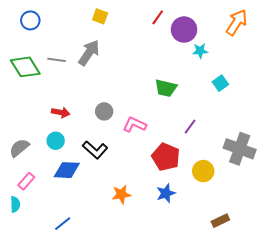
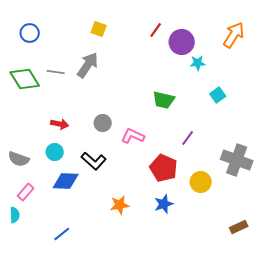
gray semicircle: (19, 148) -> (19, 159), turned -120
brown rectangle: (220, 221) -> (239, 227), moved

